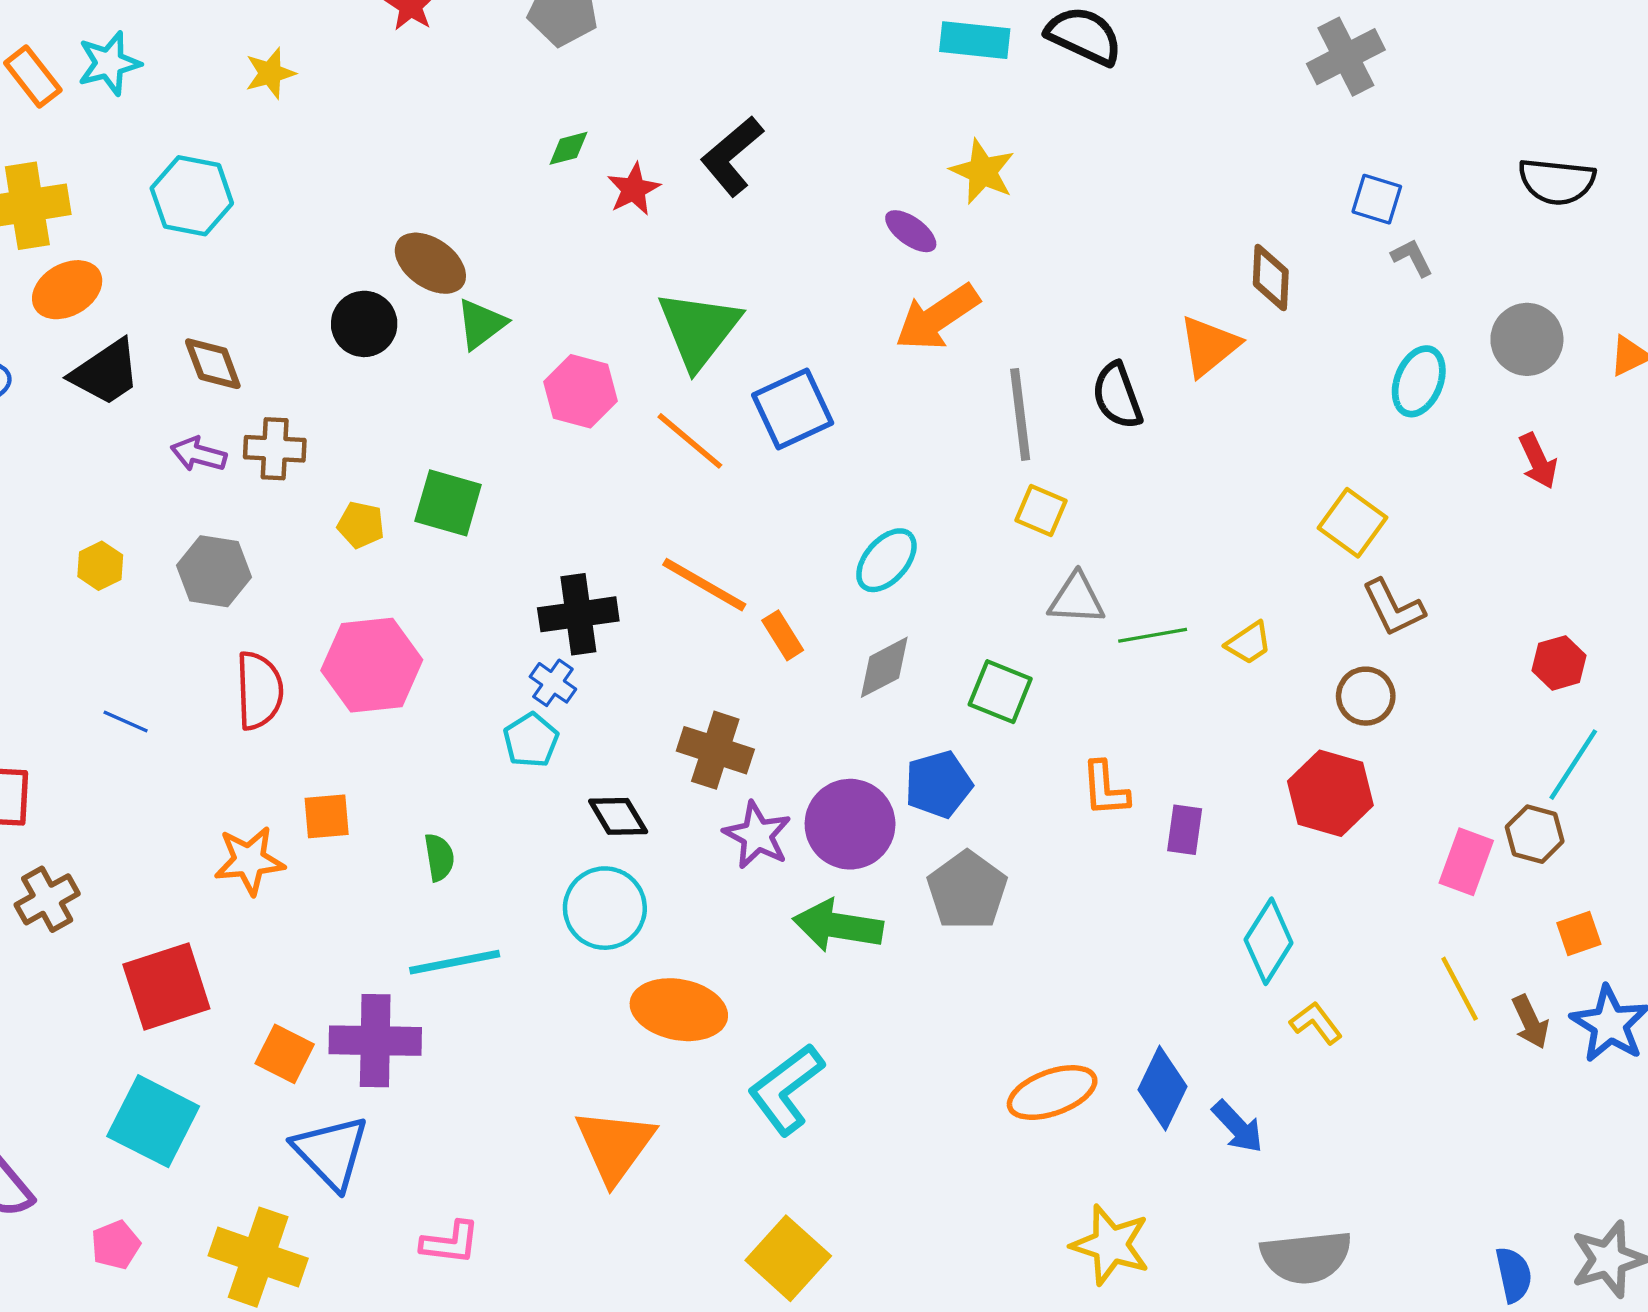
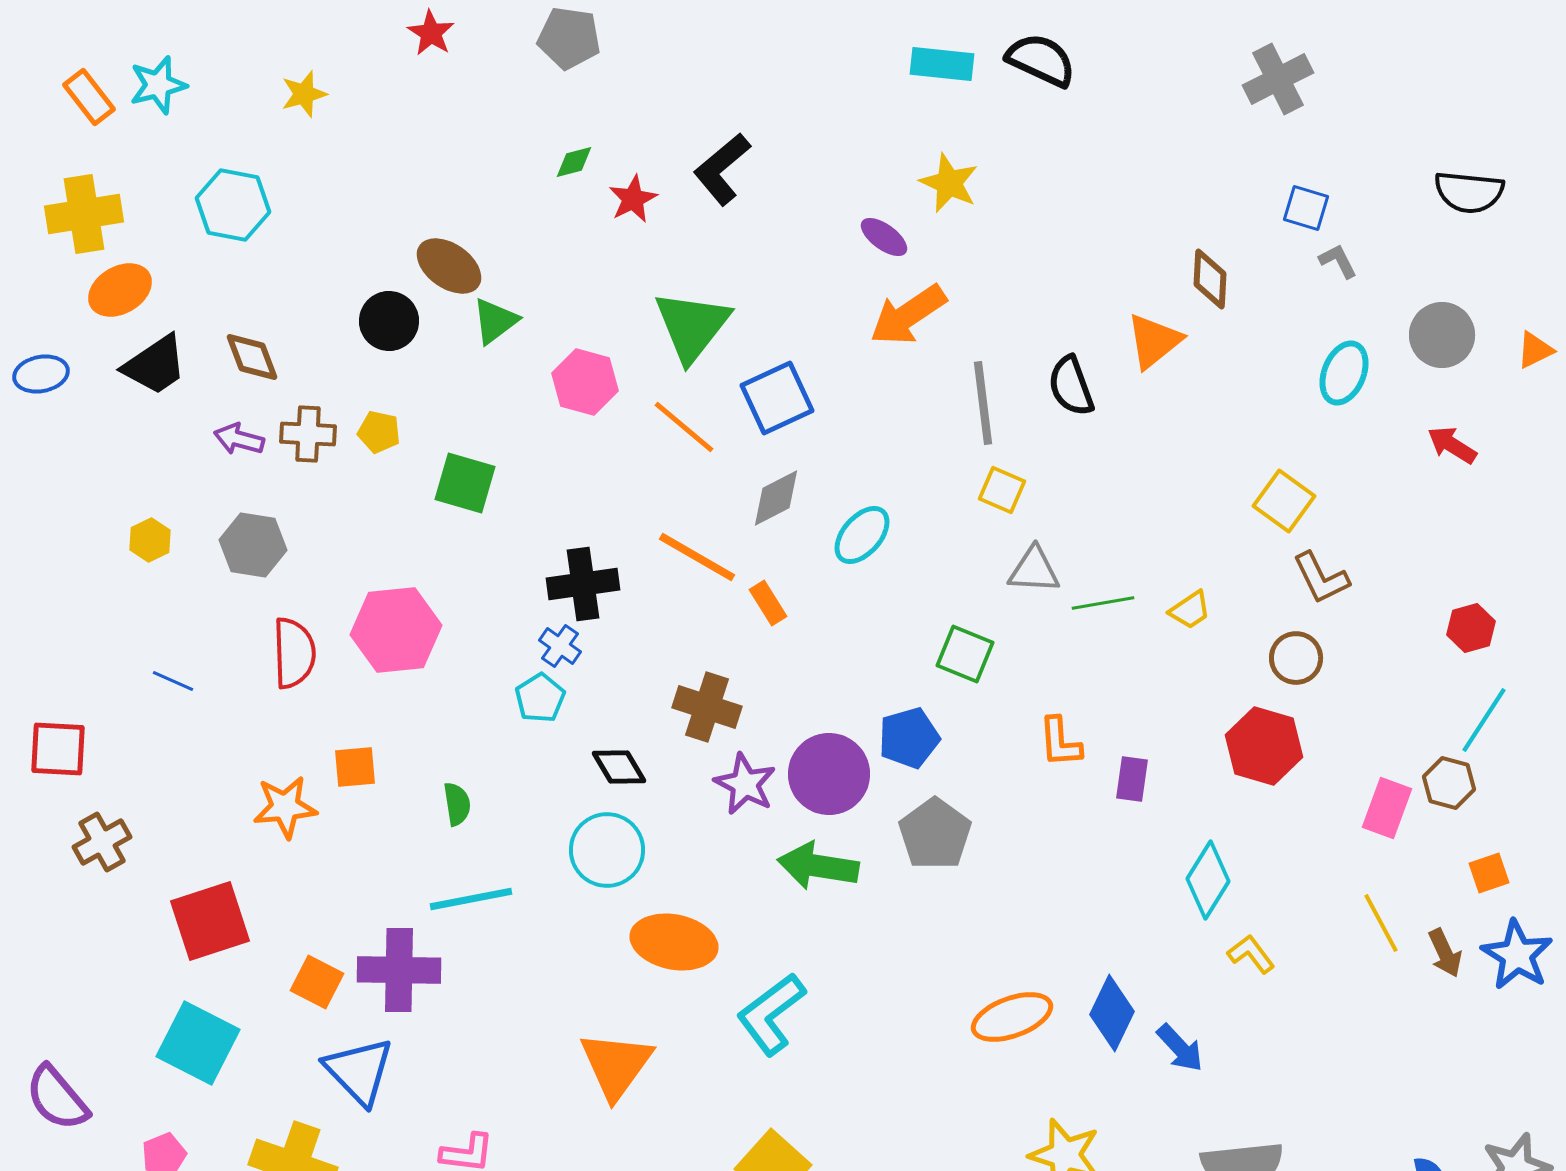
red arrow: (1538, 461) -> (1452, 445), turned 147
yellow pentagon: (361, 525) -> (379, 432), moved
gray diamond: (884, 667) -> (776, 498), moved

